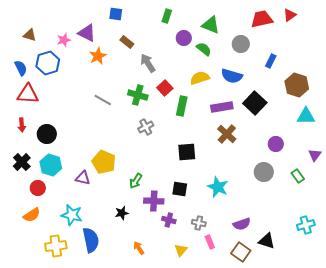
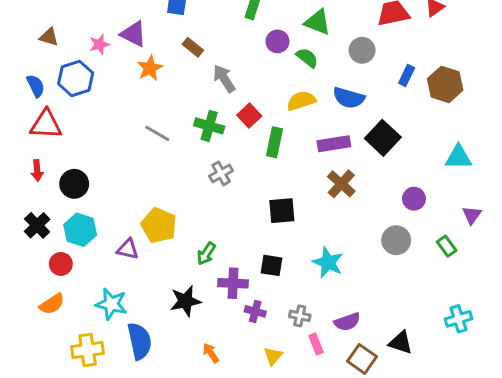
brown hexagon: (297, 85) -> (445, 84), moved
black star: (122, 213) -> (185, 301), size x1.5
purple semicircle: (242, 224) -> (347, 322), moved

